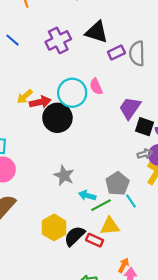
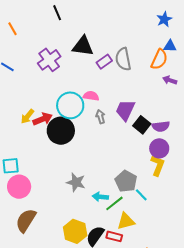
pink semicircle: (96, 87) -> (91, 96), turned 133
black square: (145, 127) -> (142, 125), turned 30
gray arrow: (145, 154) -> (100, 117), moved, turned -80

